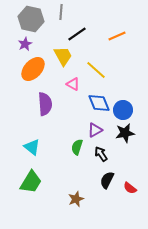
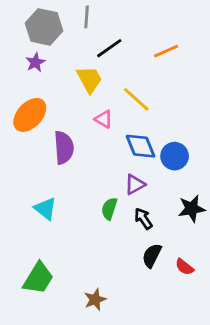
orange ellipse: (33, 69) -> (30, 115), moved
black star: (125, 133) -> (192, 209), moved
green trapezoid: (31, 182) -> (38, 278), moved
brown star: (76, 199) -> (95, 300), moved

